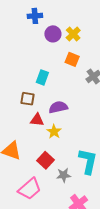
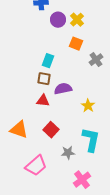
brown square: (28, 99) -> (44, 79), moved
yellow star: (54, 132) -> (88, 106), moved
red square: (46, 160) -> (51, 130), moved

